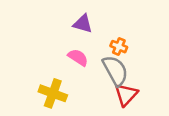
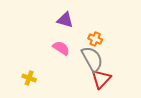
yellow cross: (53, 93) -> (29, 78), moved, size x0.6

